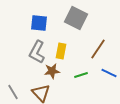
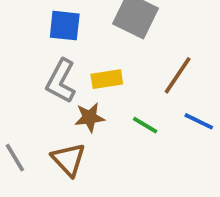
yellow rectangle: (61, 51) -> (107, 79), turned 70
green line: (81, 75) -> (145, 125), turned 48

